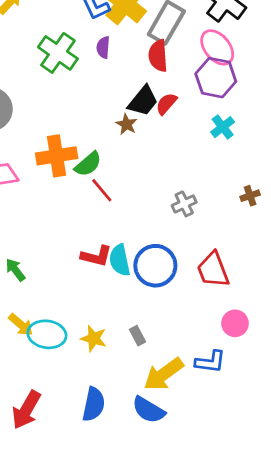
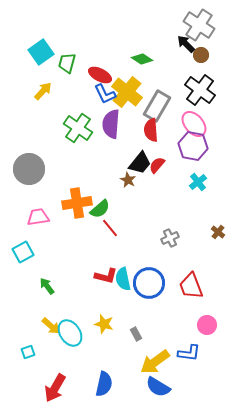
purple semicircle: (103, 47) -> (111, 124), size x1.8
brown cross: (250, 196) -> (218, 232), turned -32
cyan ellipse: (47, 334) -> (70, 333), turned 48
yellow star: (94, 338) -> (104, 324), moved
blue semicircle: (149, 410) -> (158, 387), moved

